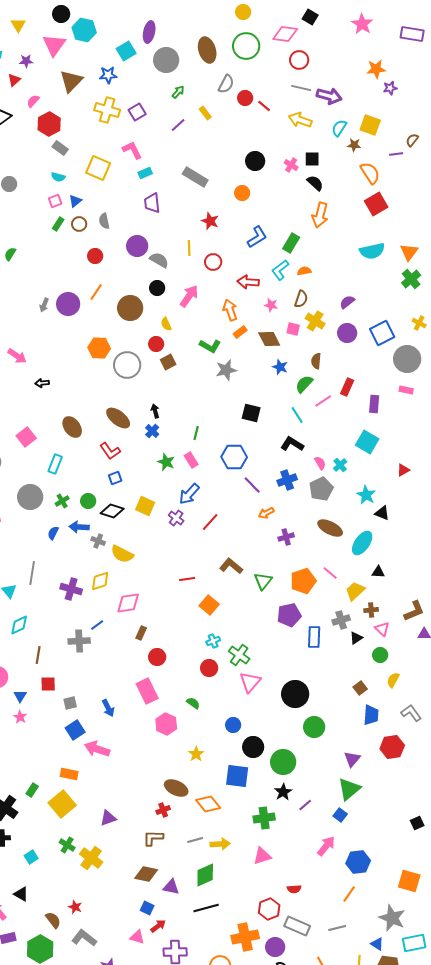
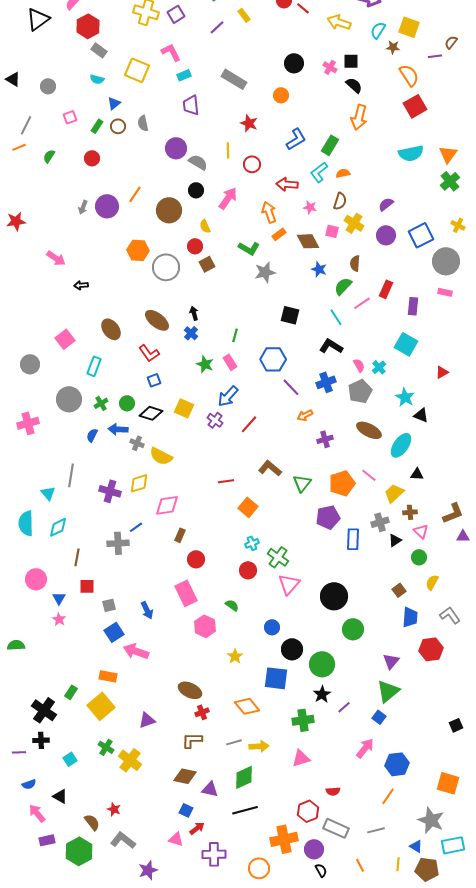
pink square: (55, 201) -> (70, 117), moved
red circle: (95, 256) -> (92, 158), moved
brown ellipse: (176, 788) -> (190, 690), moved

